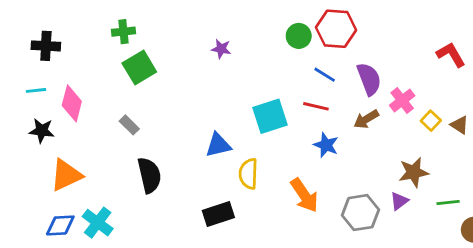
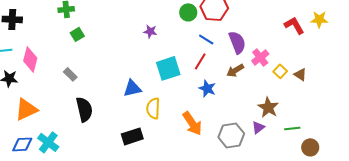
purple star: (221, 49) -> (150, 31), moved
green square: (139, 67) -> (77, 34), size x0.6
red line: (316, 106) -> (200, 61), turned -72
brown star: (414, 172) -> (268, 107), turned -30

